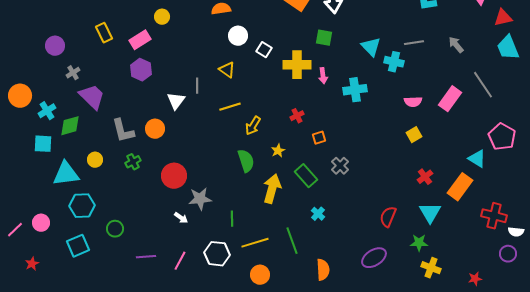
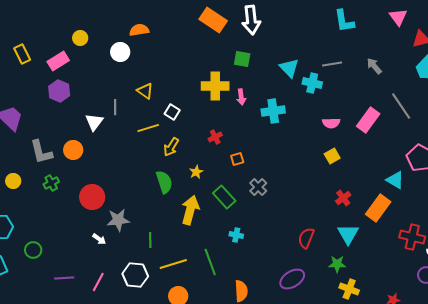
white circle: (238, 36) -> (120, 52), moved
white square: (264, 50) -> (172, 112), moved
cyan cross: (318, 214) -> (236, 235), turned -32

